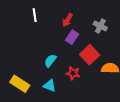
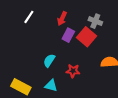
white line: (35, 15) -> (29, 17), turned 48
red square: (90, 55) -> (86, 37), moved

